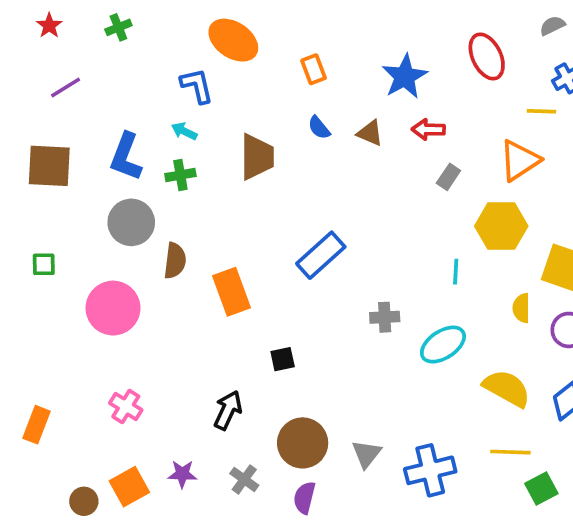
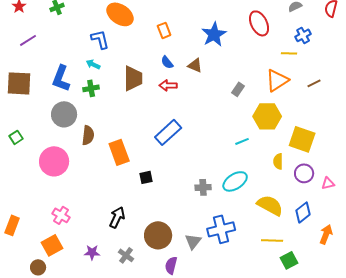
red arrow: (428, 129) -> (168, 85), moved
green square: (44, 264) -> (16, 137), turned -32
cyan line: (456, 272) -> (242, 141), turned 64
gray cross: (385, 317) -> (203, 187), moved
black square: (283, 359) -> (146, 177), moved
blue cross: (430, 470) -> (221, 229), moved
orange square: (129, 487) -> (52, 245), moved
purple semicircle: (304, 498) -> (171, 265), moved

